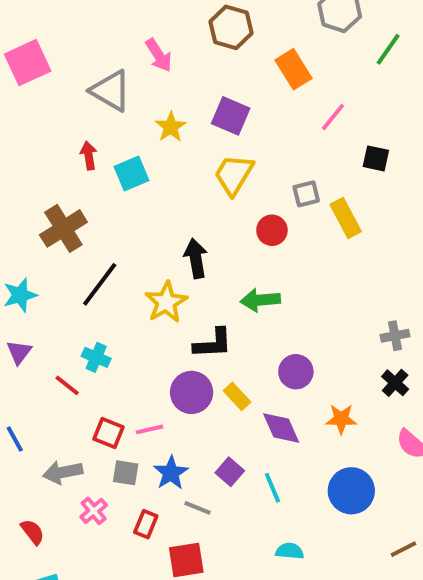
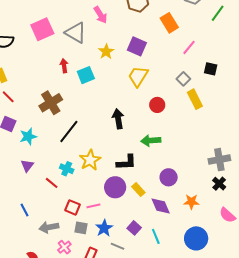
pink square: (28, 63) -> (42, 29), moved
gray square: (306, 194) -> (183, 79), moved, turned -32
yellow star: (166, 302) -> (90, 160), moved
gray cross: (395, 336) -> (219, 160), size x1.5

